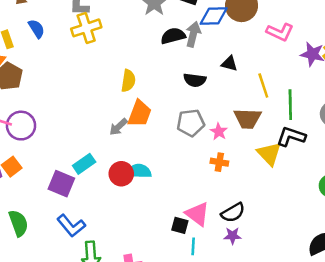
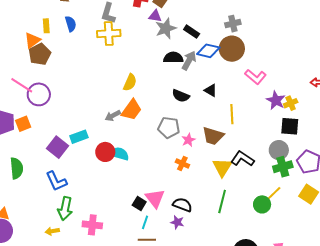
green line: (290, 105) -> (222, 202), moved
black semicircle: (233, 213) -> (182, 205), turned -144

